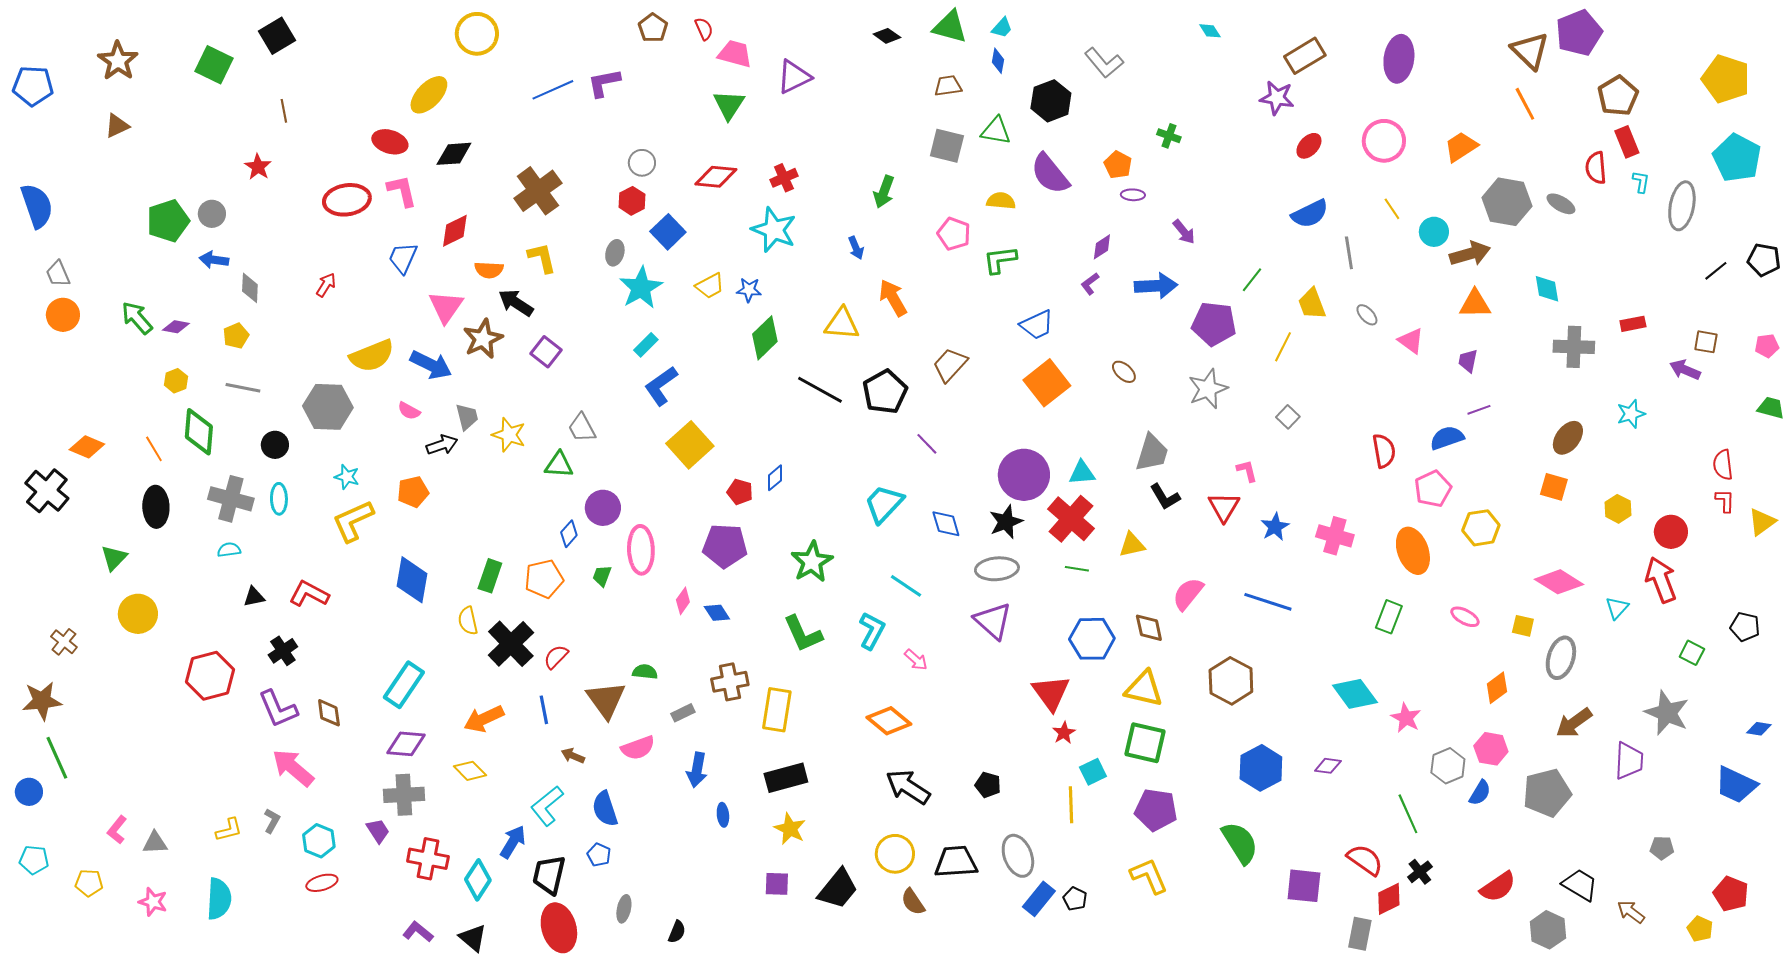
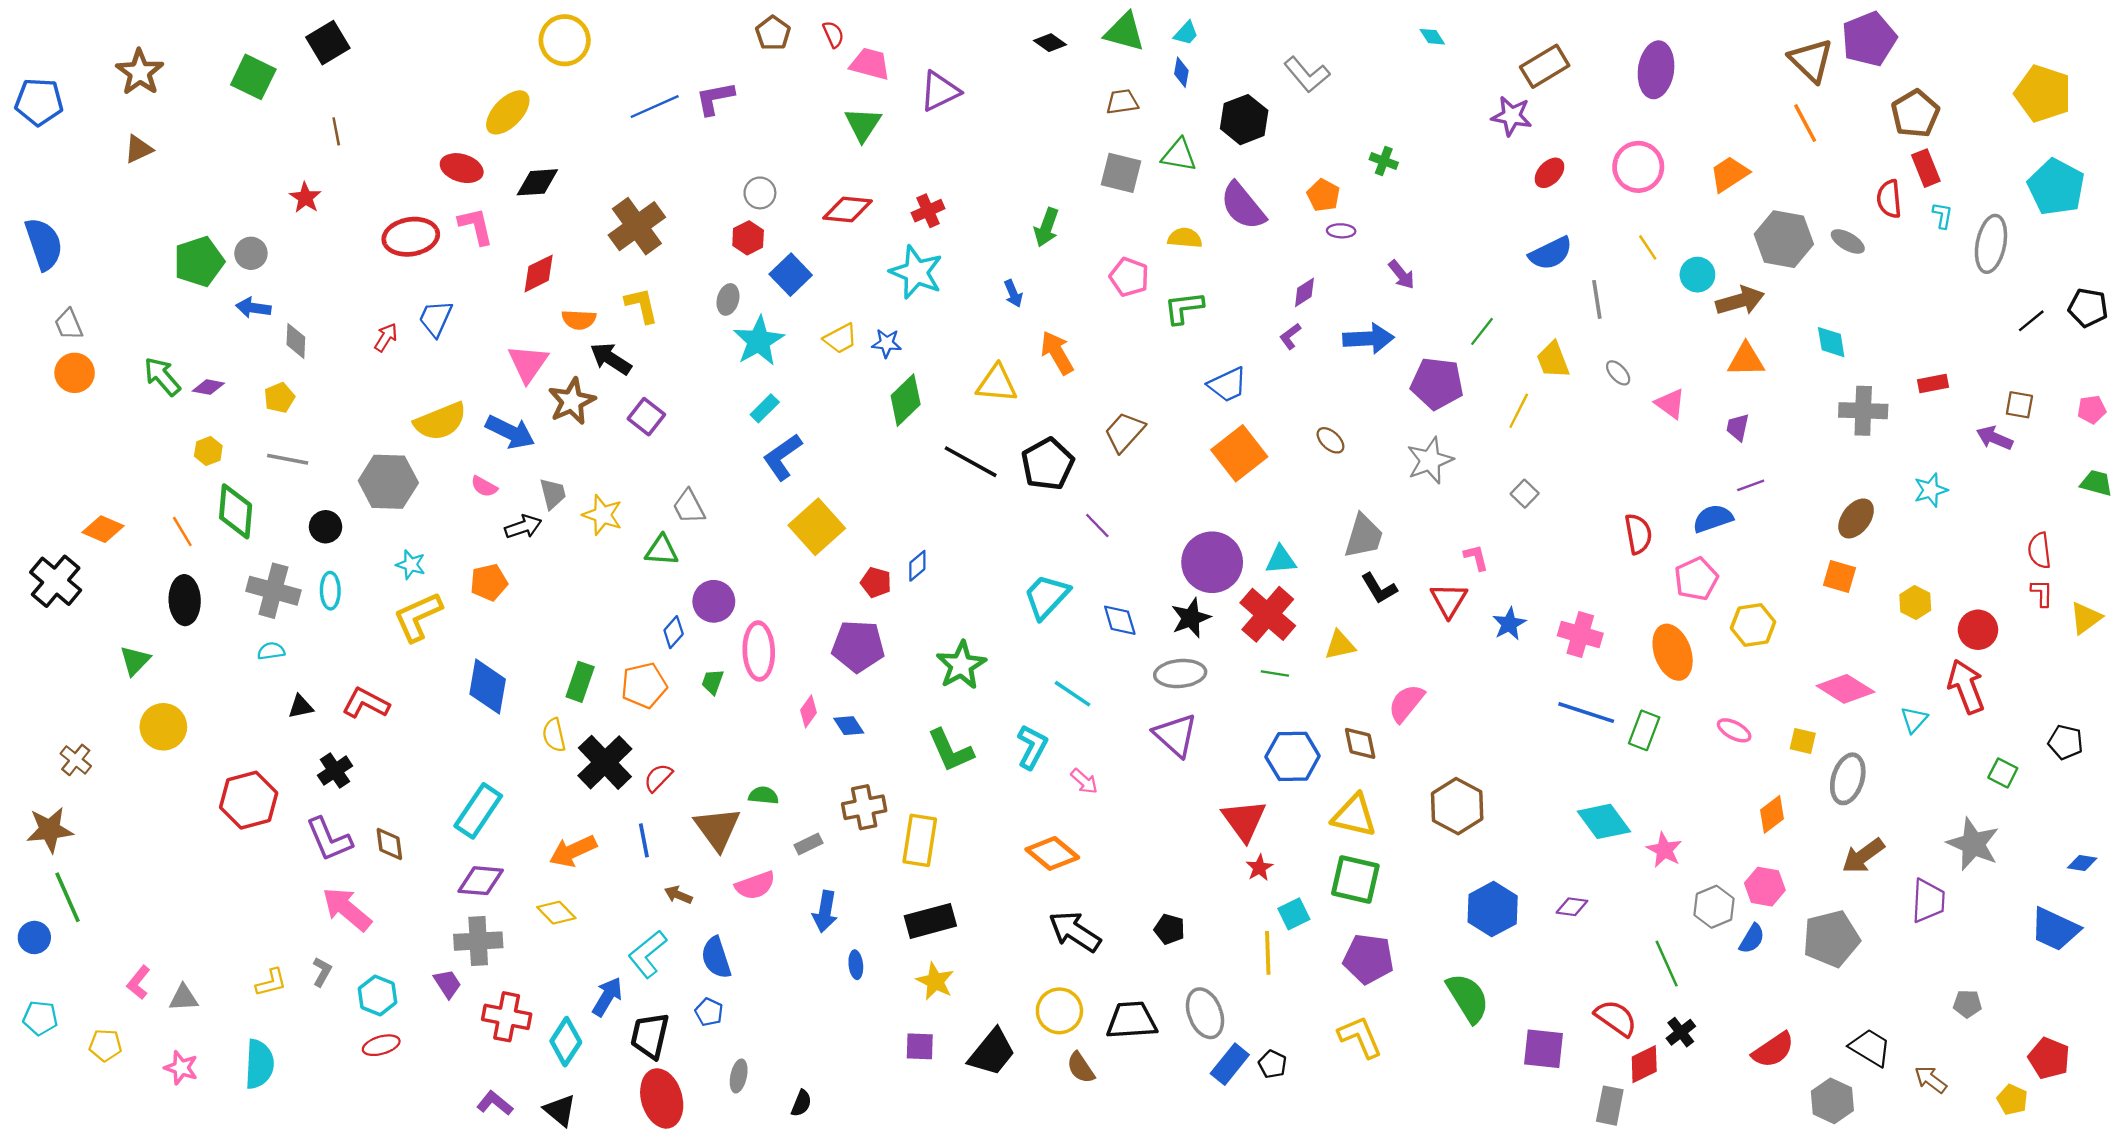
blue trapezoid: (403, 258) -> (436, 318), moved
blue line: (1268, 602) -> (1586, 713), moved

